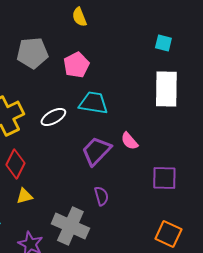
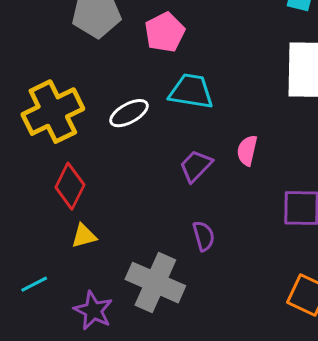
pink semicircle: (129, 141) -> (247, 150), turned 54
purple trapezoid: (96, 151) -> (196, 166), size x0.7

